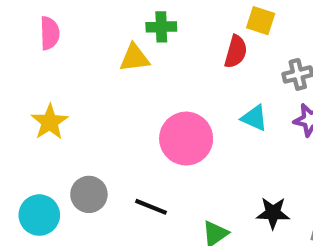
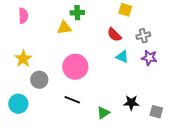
red semicircle: (236, 52) -> (114, 35), moved, turned 119
pink circle: (186, 139) -> (75, 67), moved
gray circle: (89, 194) -> (39, 80), moved

